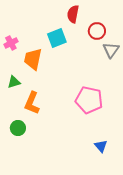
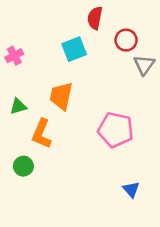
orange trapezoid: (33, 59) -> (61, 96), moved

